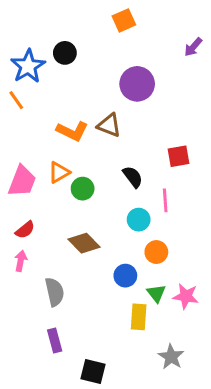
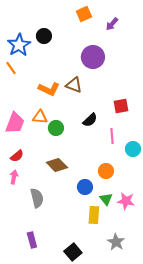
purple arrow: (193, 47) -> (112, 24), moved
orange triangle: (59, 172) -> (40, 117), turned 35
black semicircle: (133, 177) -> (90, 120), turned 84
cyan circle: (139, 220) -> (133, 149), moved
purple rectangle: (55, 340) -> (32, 240), moved
black square: (93, 371) -> (73, 252), moved, turned 36

